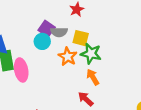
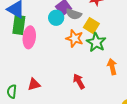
orange star: (68, 57) -> (75, 38), turned -30
orange arrow: (93, 77) -> (112, 67), moved

